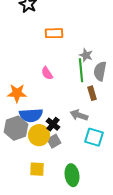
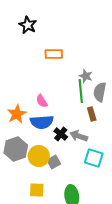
pink semicircle: (47, 73) -> (42, 101), moved
orange star: (17, 93) -> (17, 114), turned -30
blue semicircle: (31, 115) -> (42, 122), moved
black cross: (53, 124) -> (61, 134), moved

